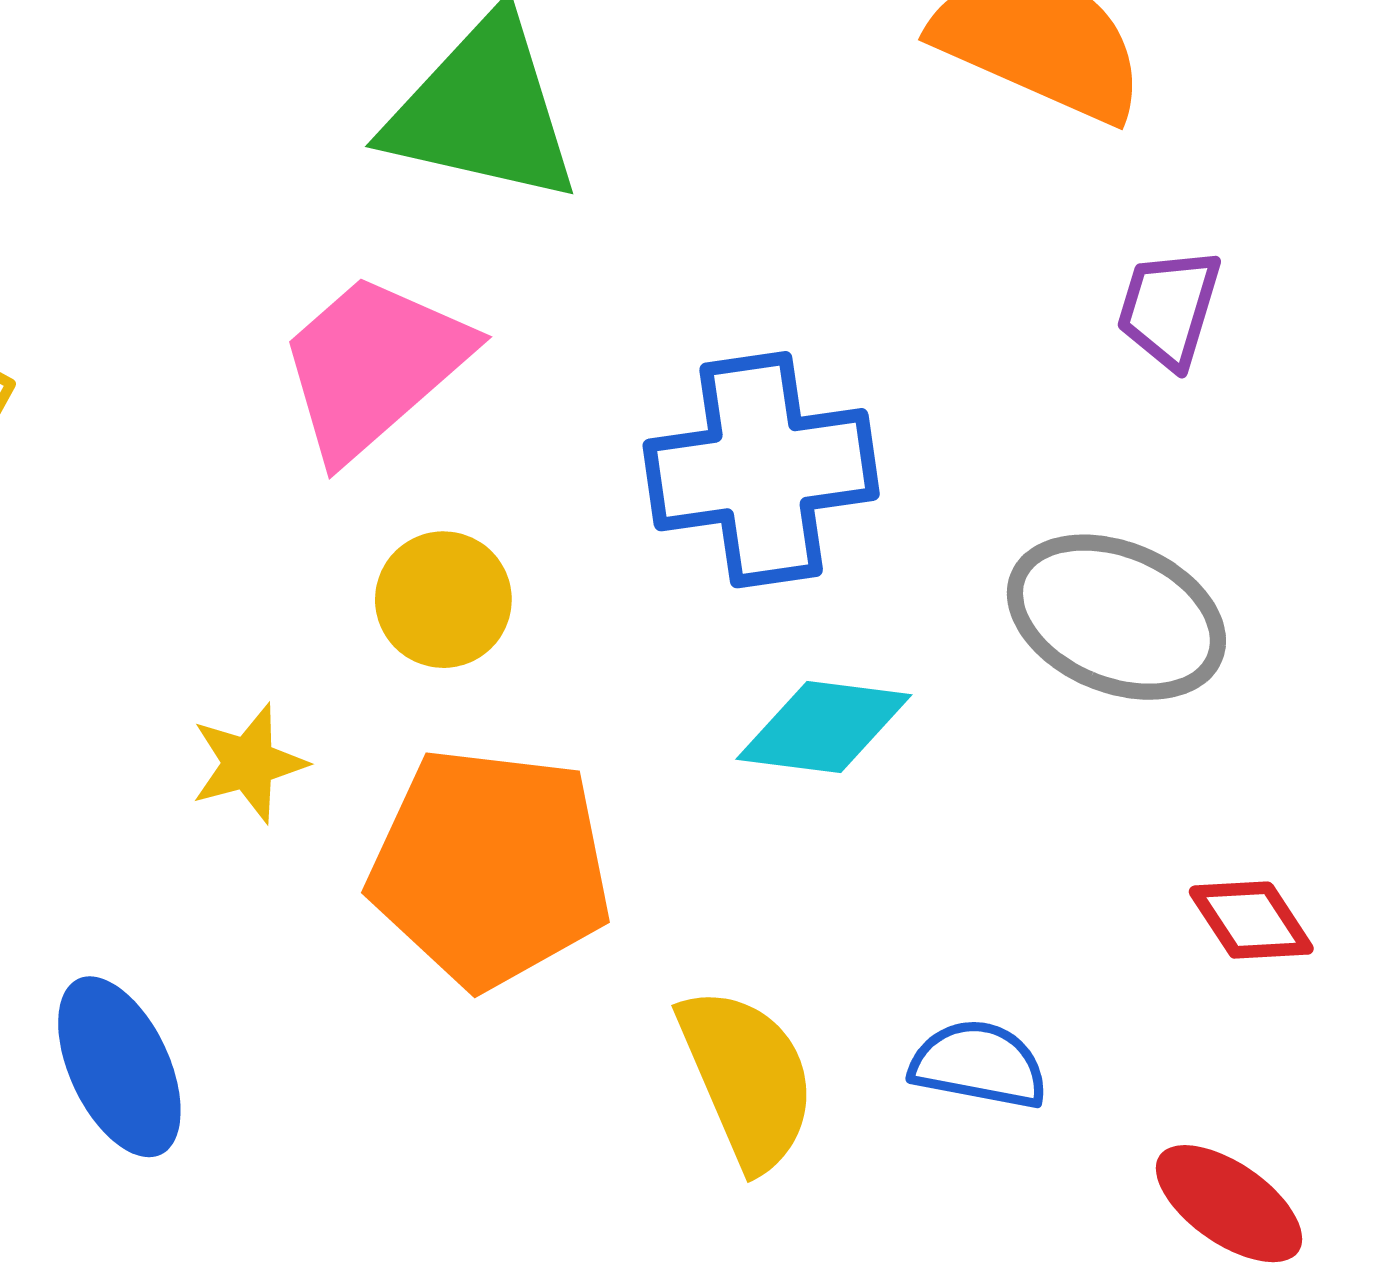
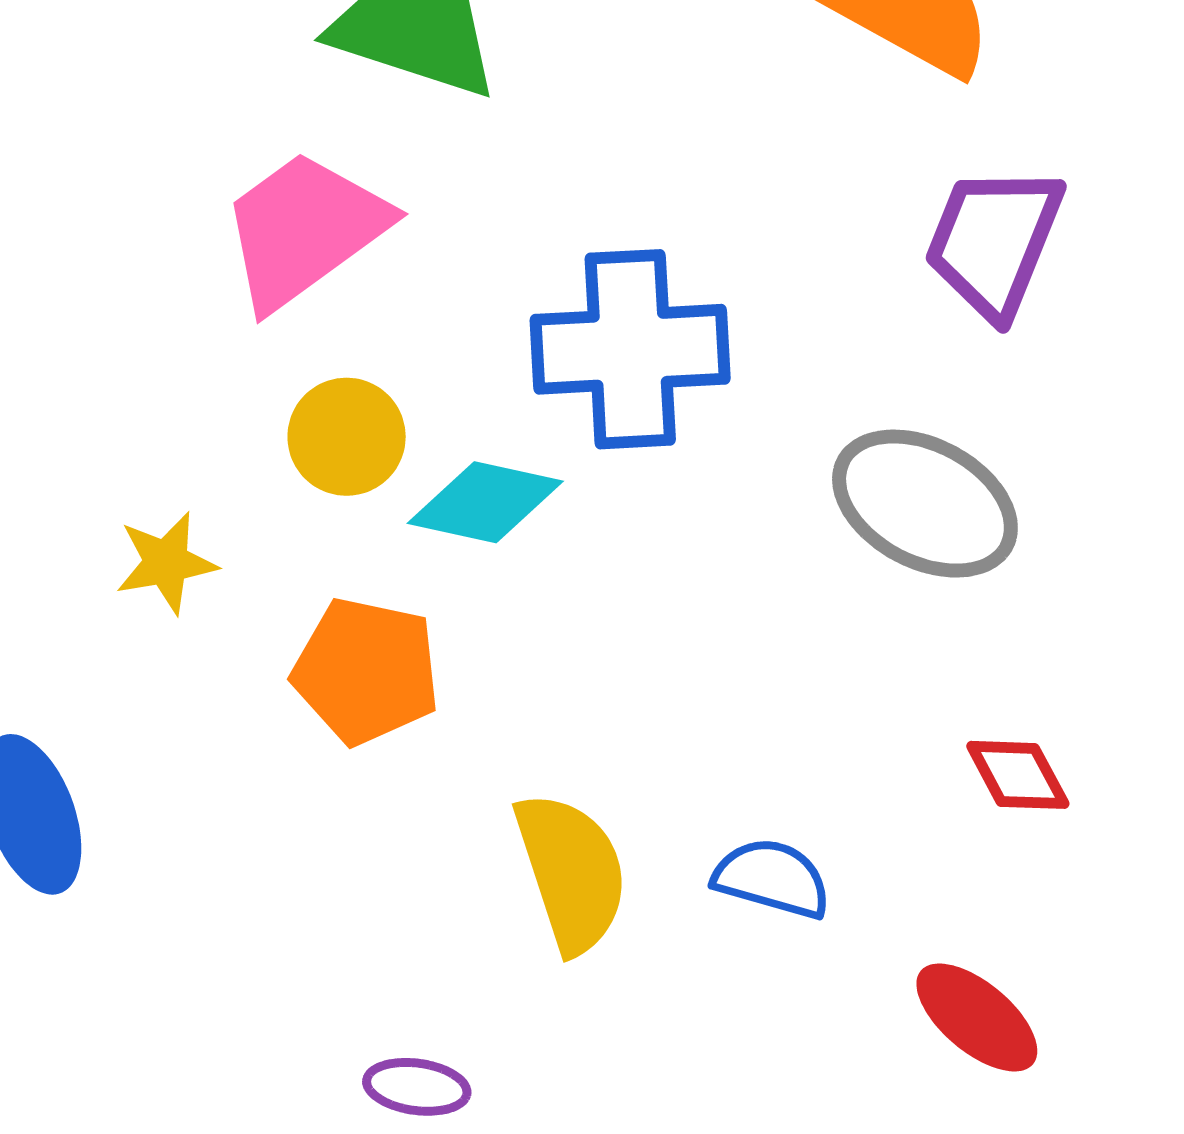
purple trapezoid: (1169, 308) -> (994, 241), size x1.5
cyan diamond: (824, 727) -> (485, 502), moved
orange pentagon: (490, 867) -> (366, 671), size x0.7

